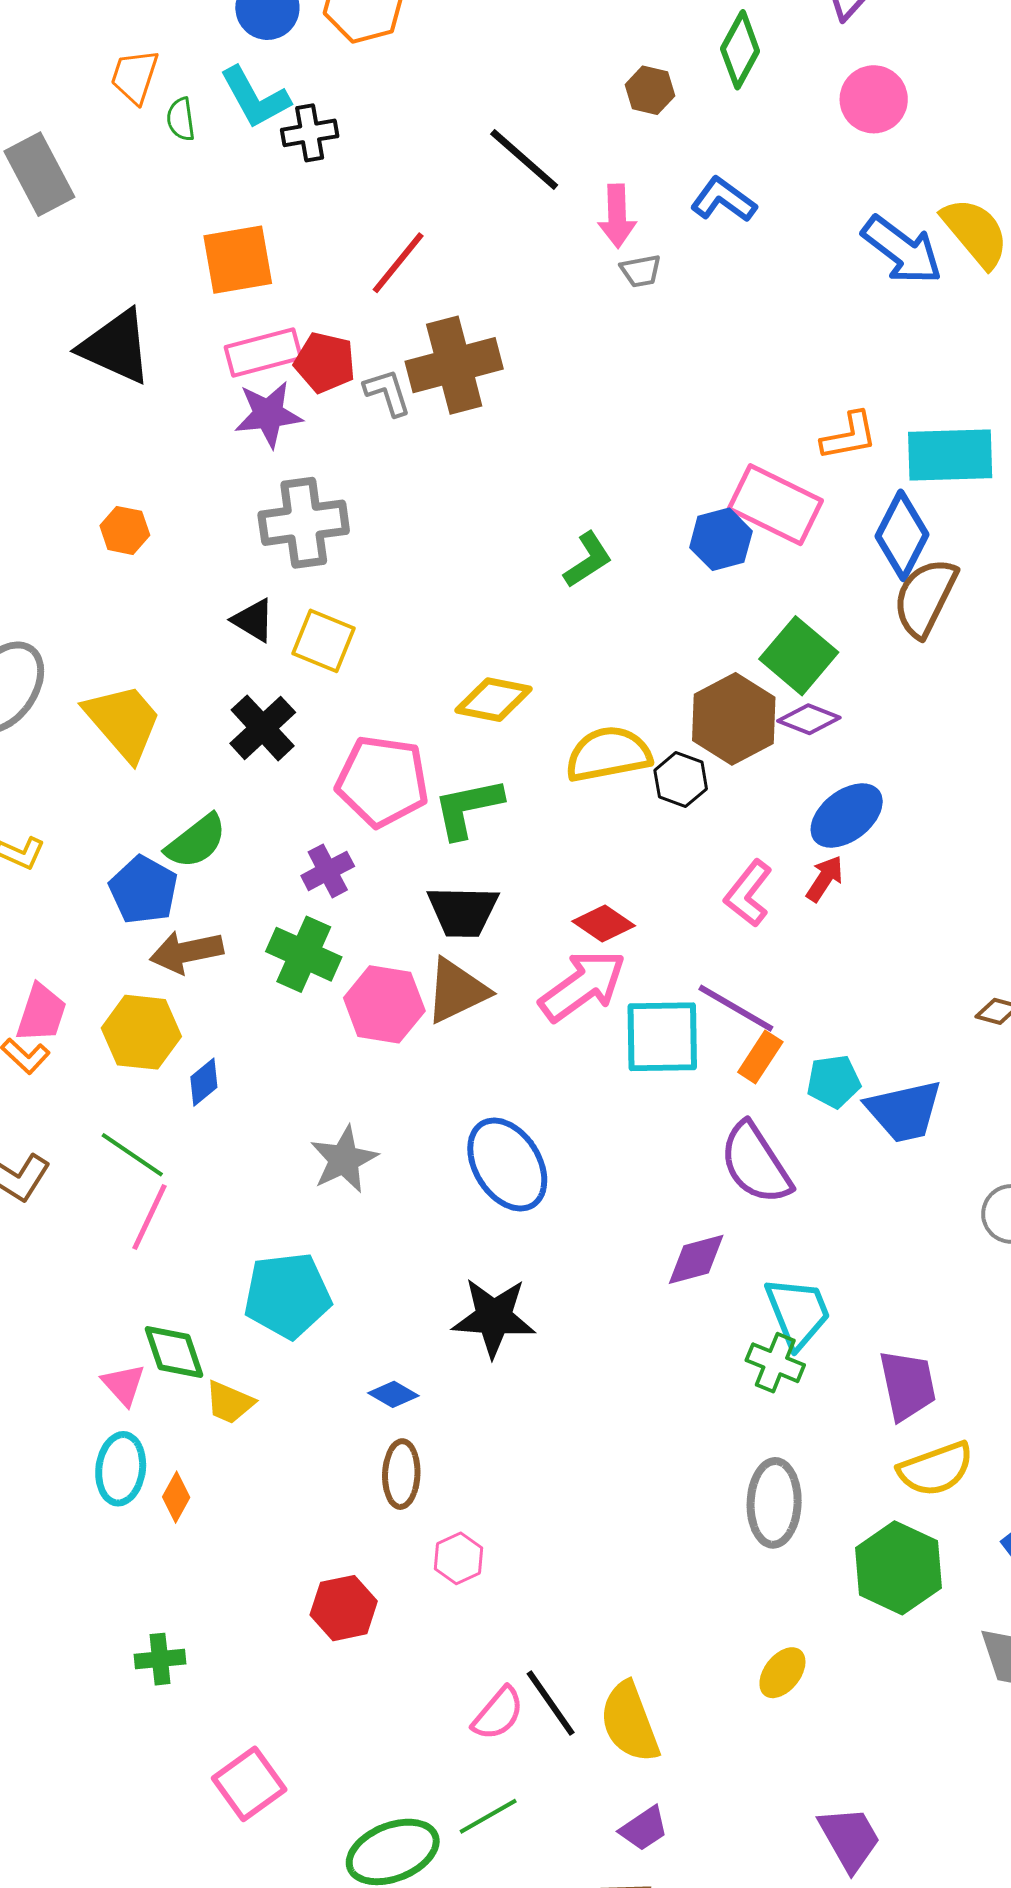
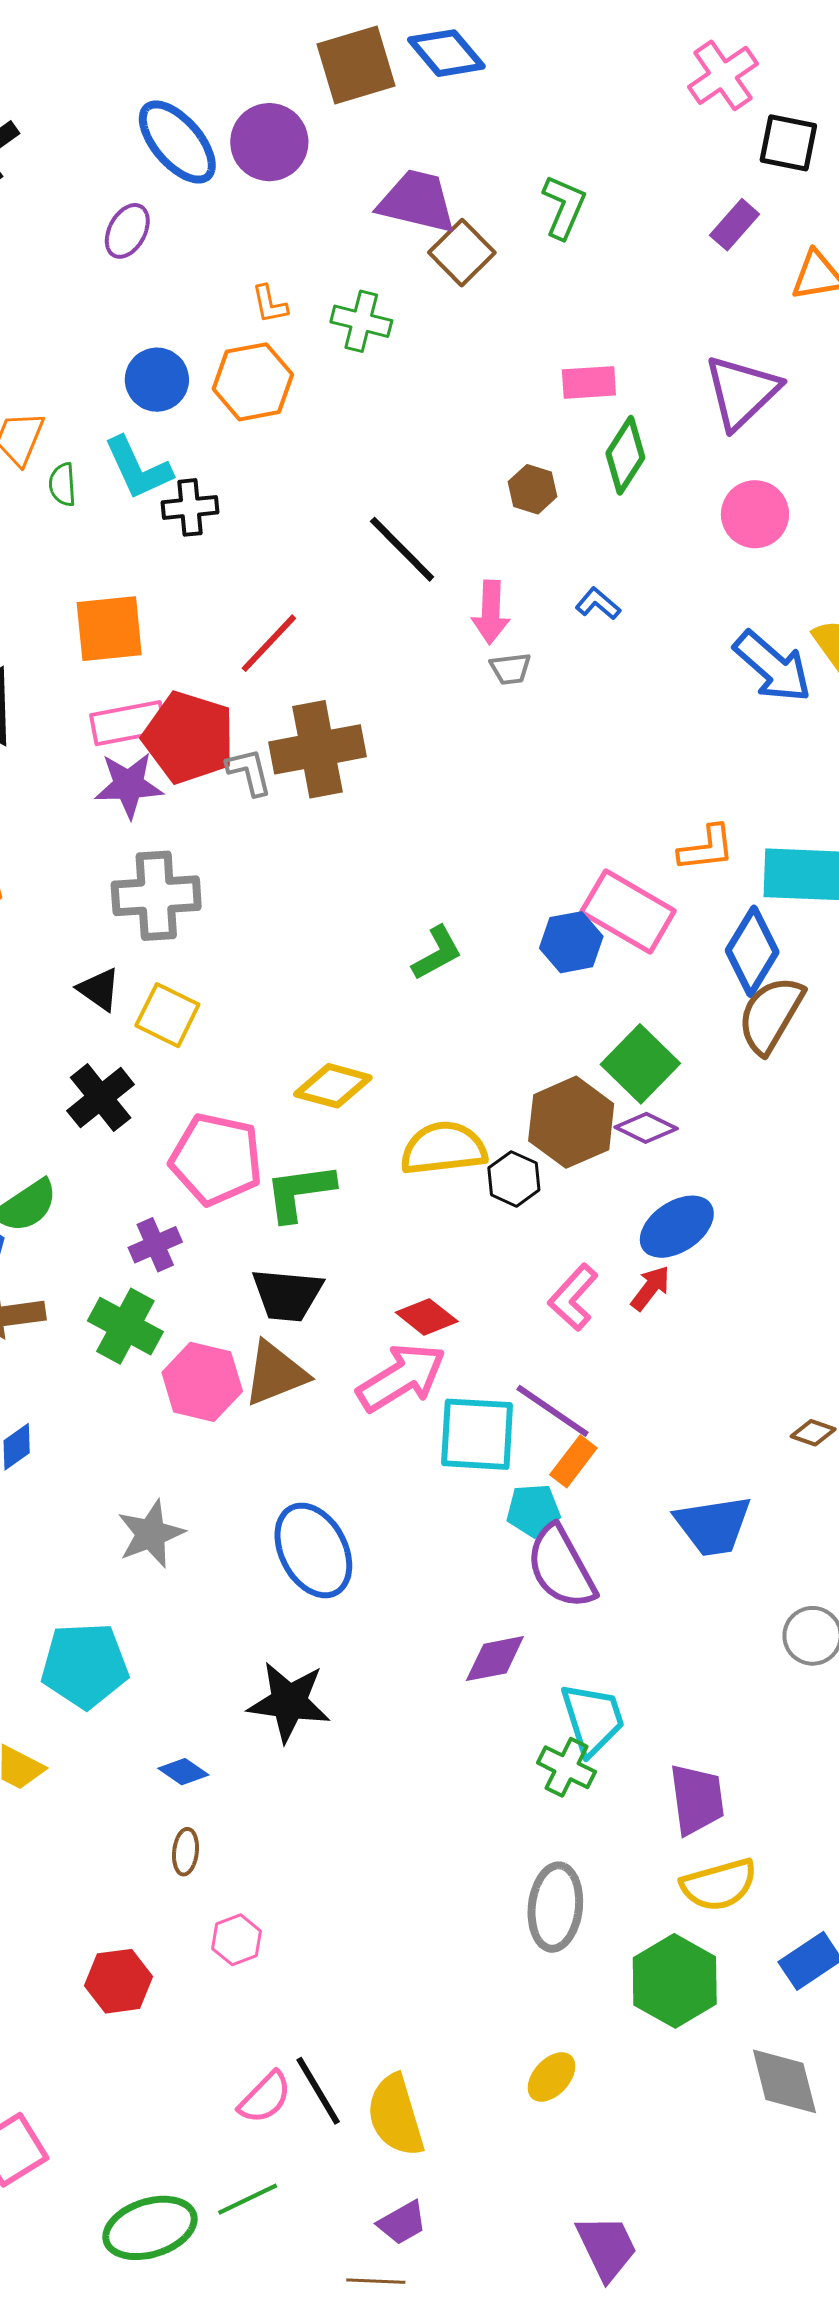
blue L-shape: (723, 200) -> (598, 604), size x0.7
red pentagon: (325, 362) -> (189, 737), size x1.5
cyan pentagon: (834, 1081) -> (533, 1510), moved
brown ellipse: (401, 1474) -> (186, 1852), size x0.7

